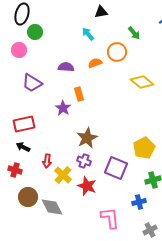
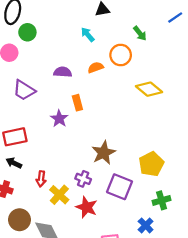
brown star: (87, 138) -> (104, 153), moved
blue cross: (139, 202) -> (146, 225), turned -32

